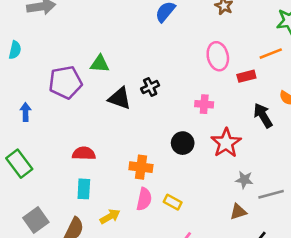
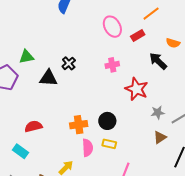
black circle: (183, 143) -> (107, 121), moved
cyan rectangle: (84, 189) -> (20, 151), moved, turned -42

